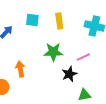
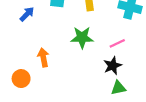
black star: (69, 74) -> (113, 66), moved

